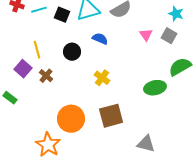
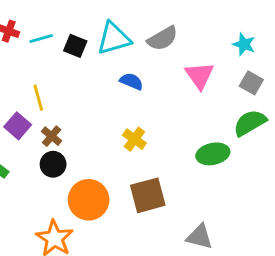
pink triangle: (146, 35) -> (200, 75), size x1.5
gray square: (169, 36) -> (251, 83), moved
black circle: (72, 52) -> (53, 164), moved

